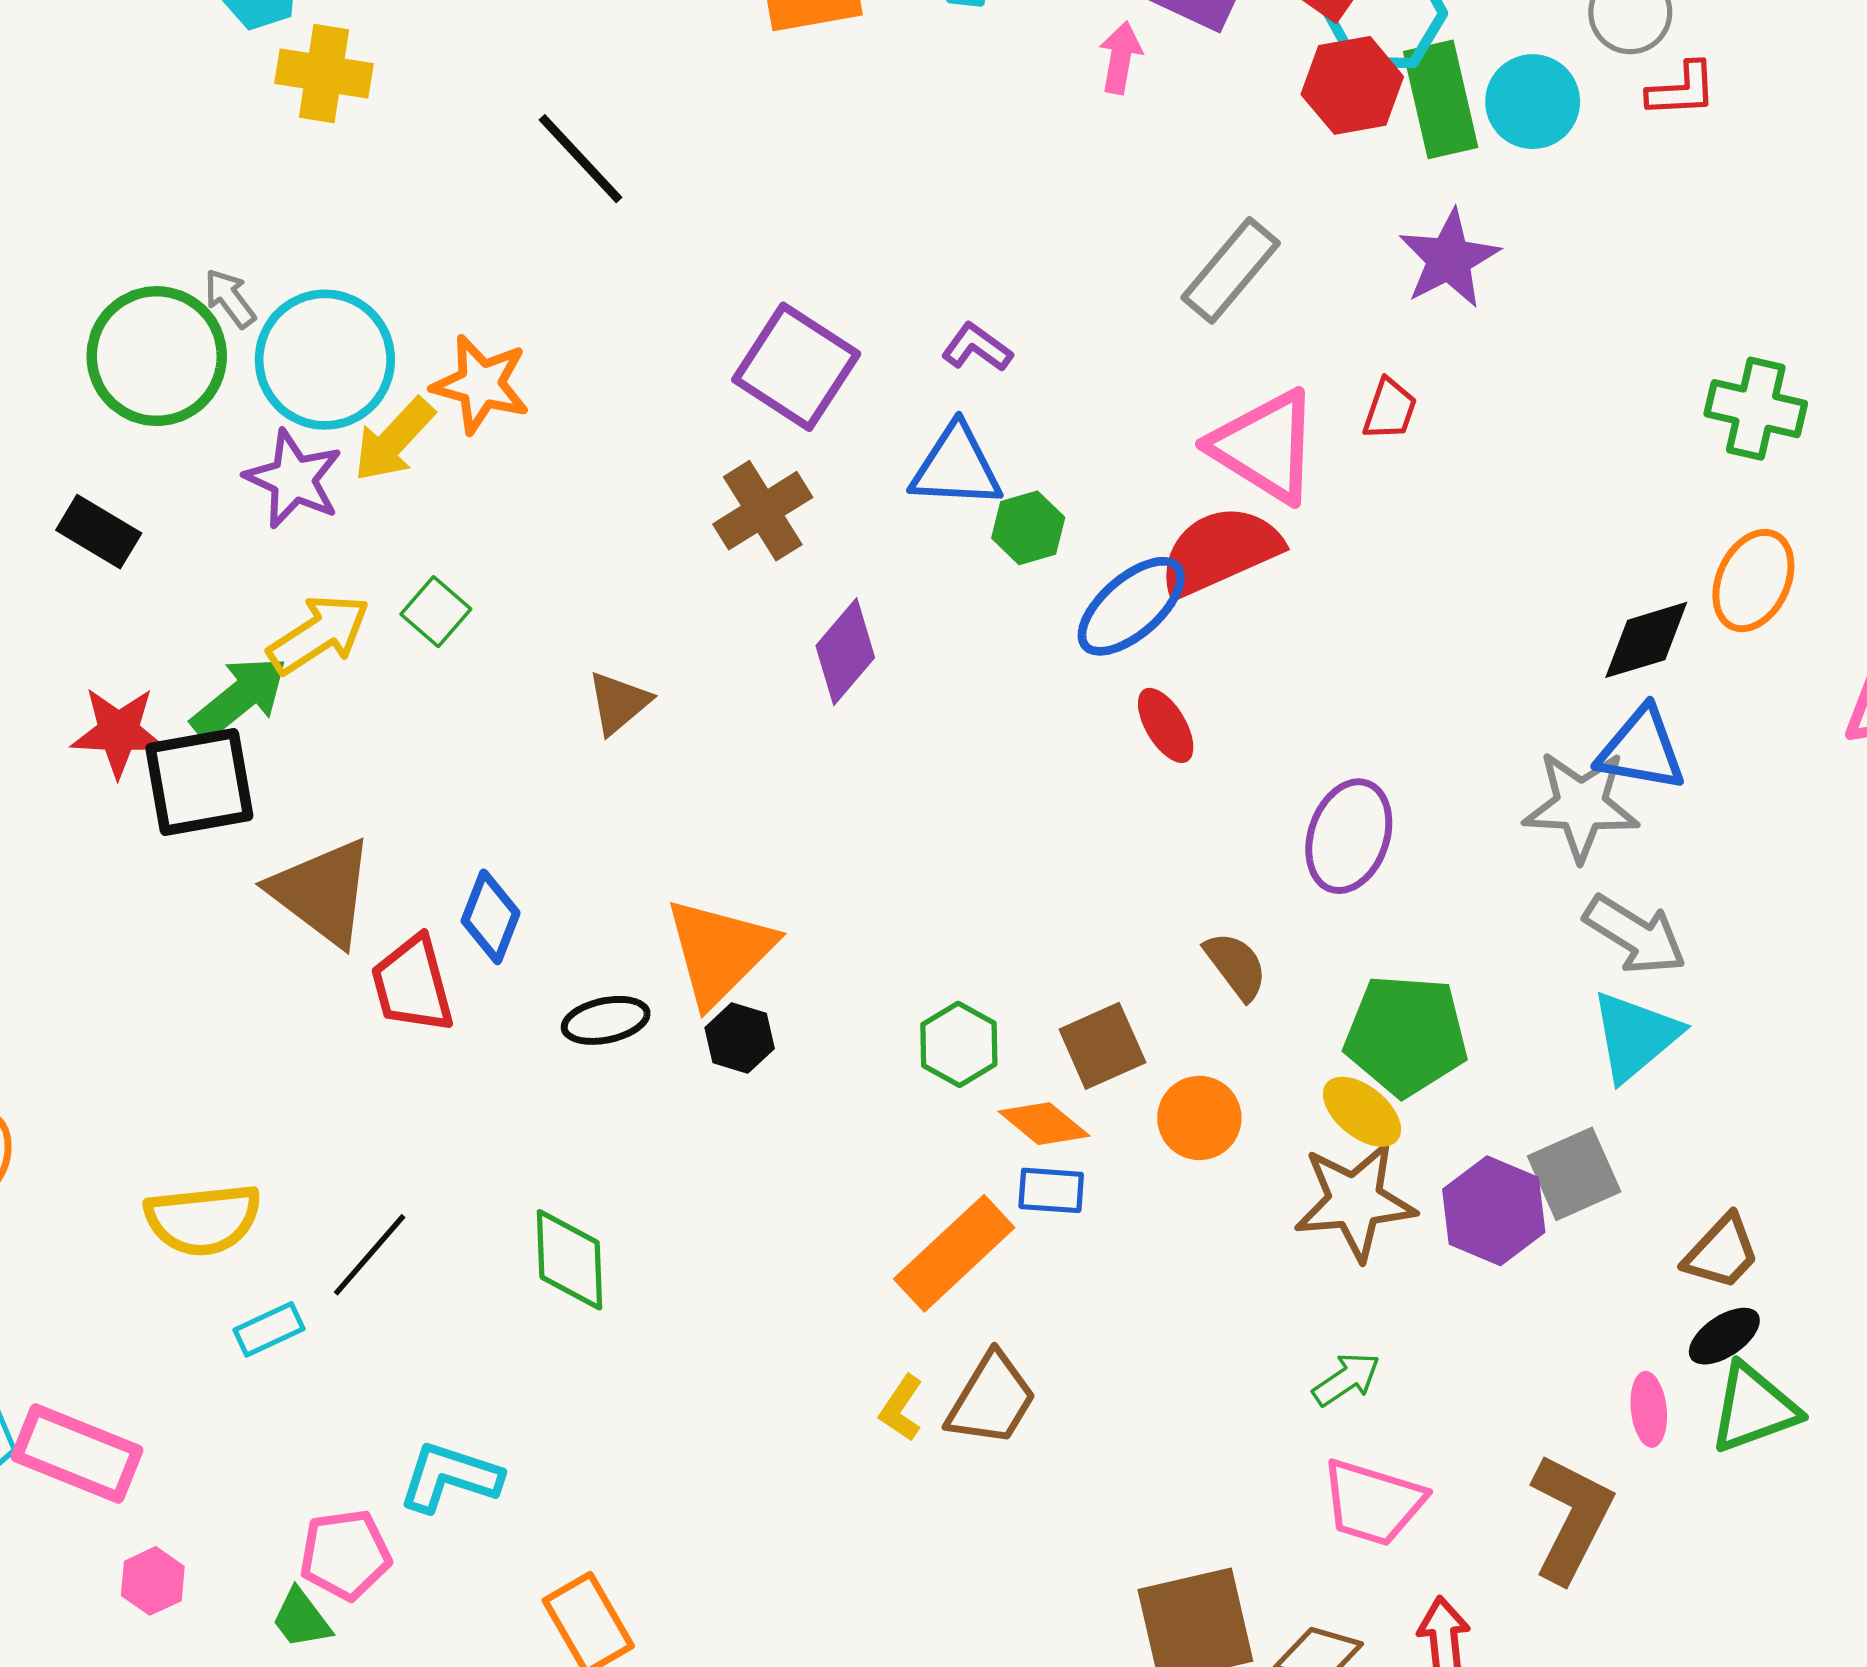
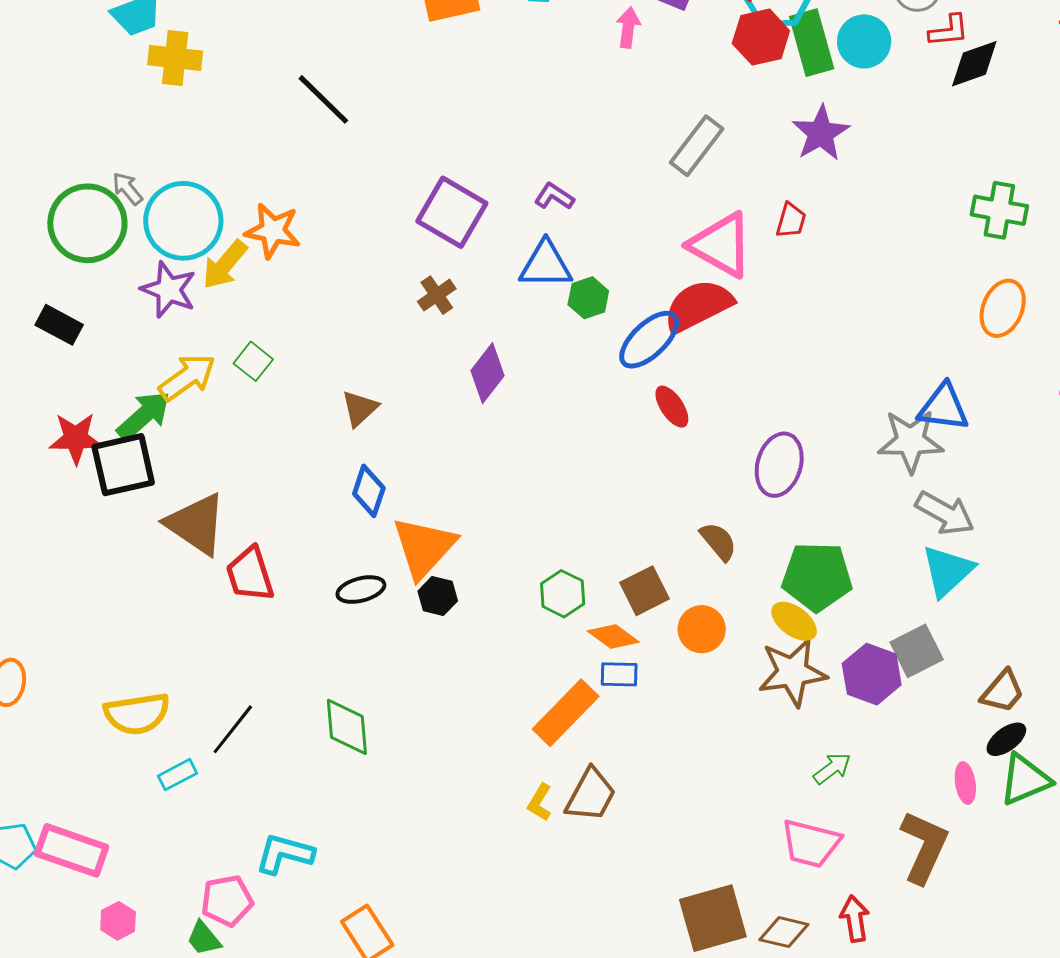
brown cross: (763, 511) -> (437, 295), size x0.7
black diamond: (1646, 640) -> (974, 64), moved
blue diamond: (491, 917) -> (369, 491), moved
green arrow: (1346, 1379) -> (832, 768), moved

